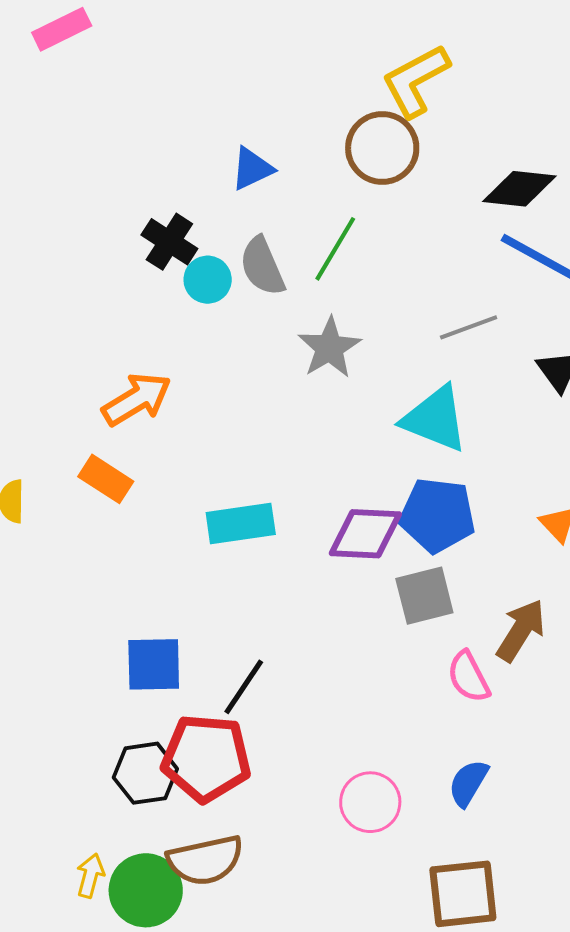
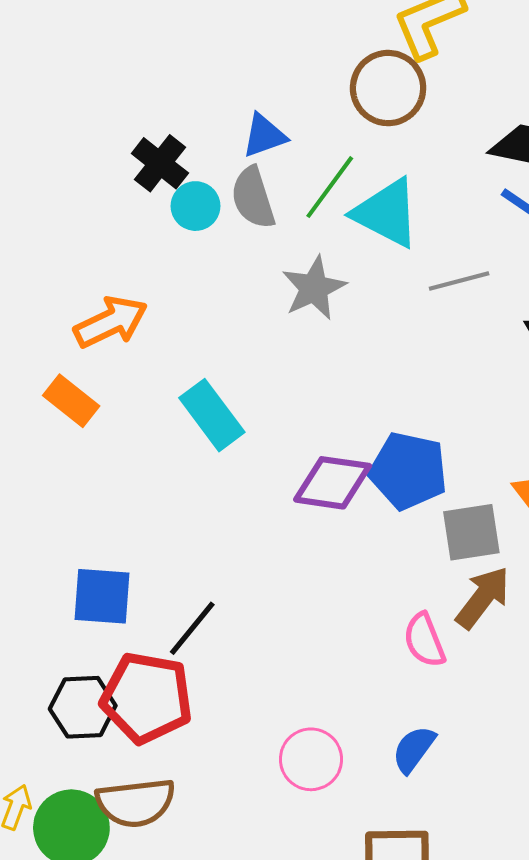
blue triangle: (252, 169) -> (264, 136), moved
cyan triangle: (435, 419) -> (386, 213), moved
cyan rectangle: (241, 524) -> (212, 415), moved, turned 56
gray square: (424, 596) -> (471, 532), moved

